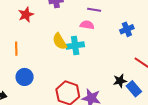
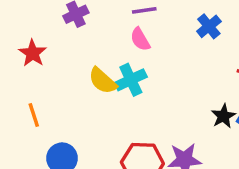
pink semicircle: (87, 25) -> (140, 39), turned -112

